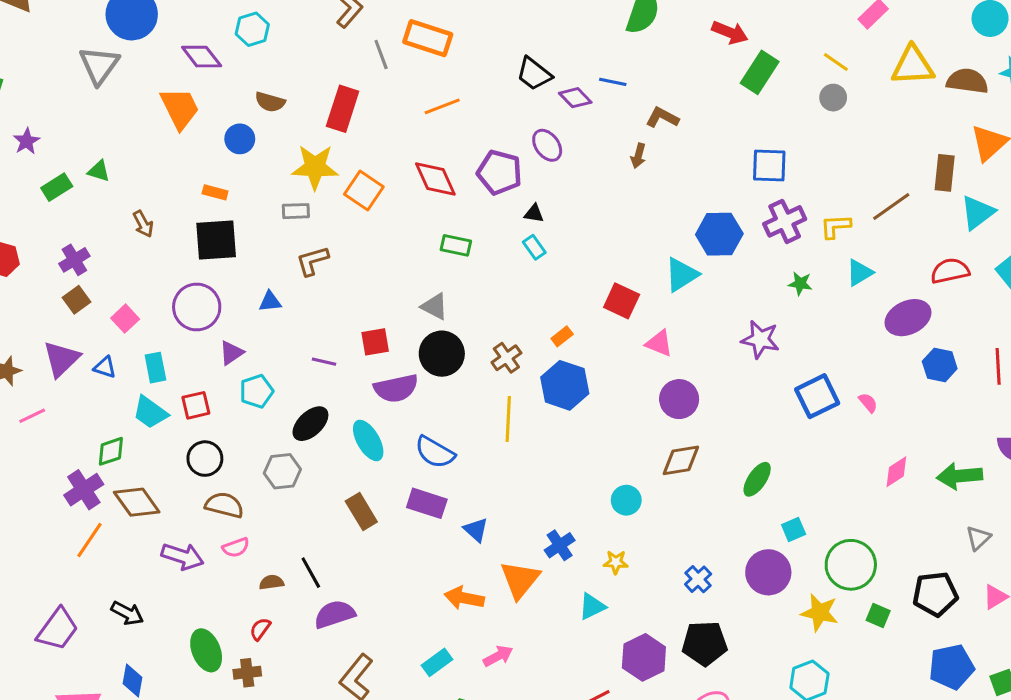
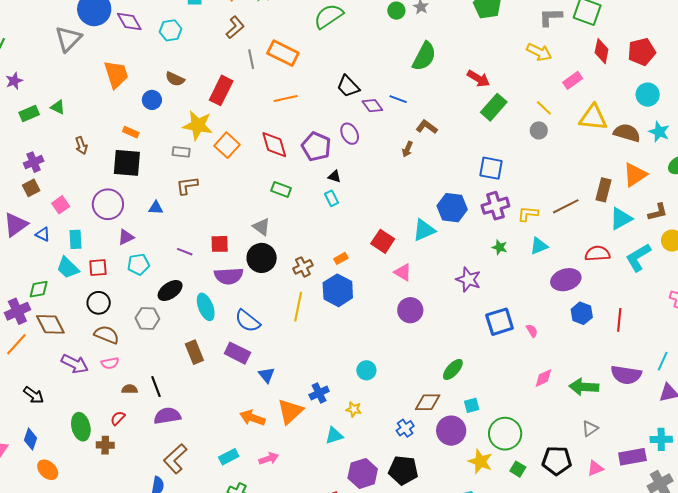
purple diamond: (202, 57) -> (129, 21), moved
brown diamond: (681, 460) -> (428, 402), moved

